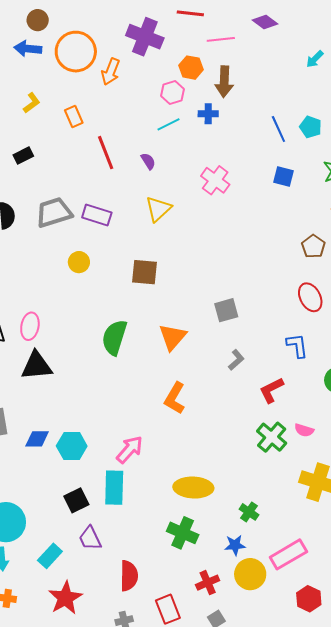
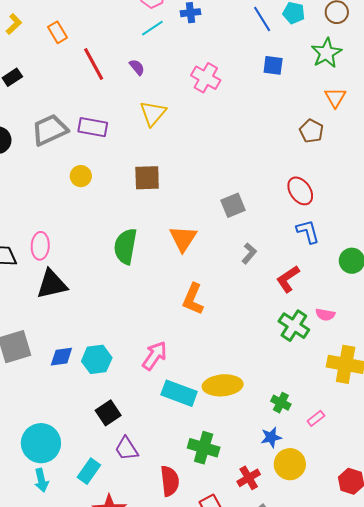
red ellipse: (310, 297) -> (300, 191), moved
cyan rectangle: (114, 488) -> (179, 393), moved, turned -64
green cross: (183, 533) -> (204, 448), moved
pink rectangle: (288, 554) -> (316, 418), moved, size x0.5

